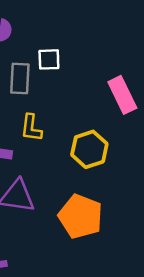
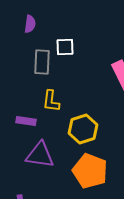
yellow hexagon: (89, 149) -> (83, 129), moved

